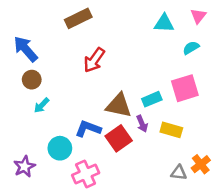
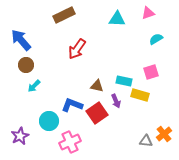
pink triangle: (198, 16) -> (148, 13), moved, turned 32
cyan triangle: (164, 23) -> (117, 19), moved
pink square: (185, 88) -> (151, 72), size x0.7
cyan rectangle: (152, 99) -> (124, 81), turned 35
brown triangle: (119, 105) -> (97, 86), size x0.6
yellow rectangle: (171, 130) -> (140, 95), moved

